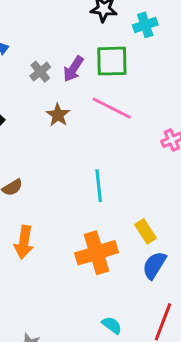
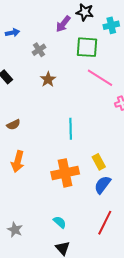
purple arrow: (73, 69) -> (63, 24), moved
pink line: (112, 108) -> (100, 78), moved
cyan semicircle: (112, 325) -> (60, 222), moved

